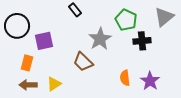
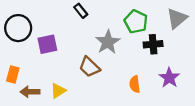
orange rectangle: (27, 63) -> (13, 74), moved
purple star: (150, 81) -> (169, 78), moved

